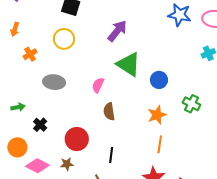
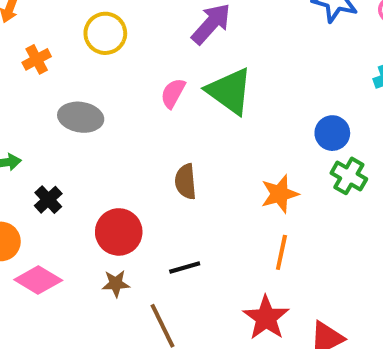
blue circle: (159, 80) -> (332, 133), moved
pink semicircle: (98, 85) -> (173, 93), moved
black line: (111, 155) -> (185, 268), turned 63
brown star: (67, 164) -> (116, 284), moved

